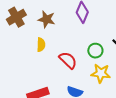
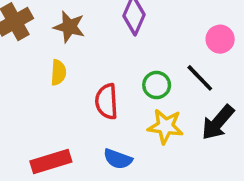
red semicircle: (68, 60) -> (107, 101), turned -138

